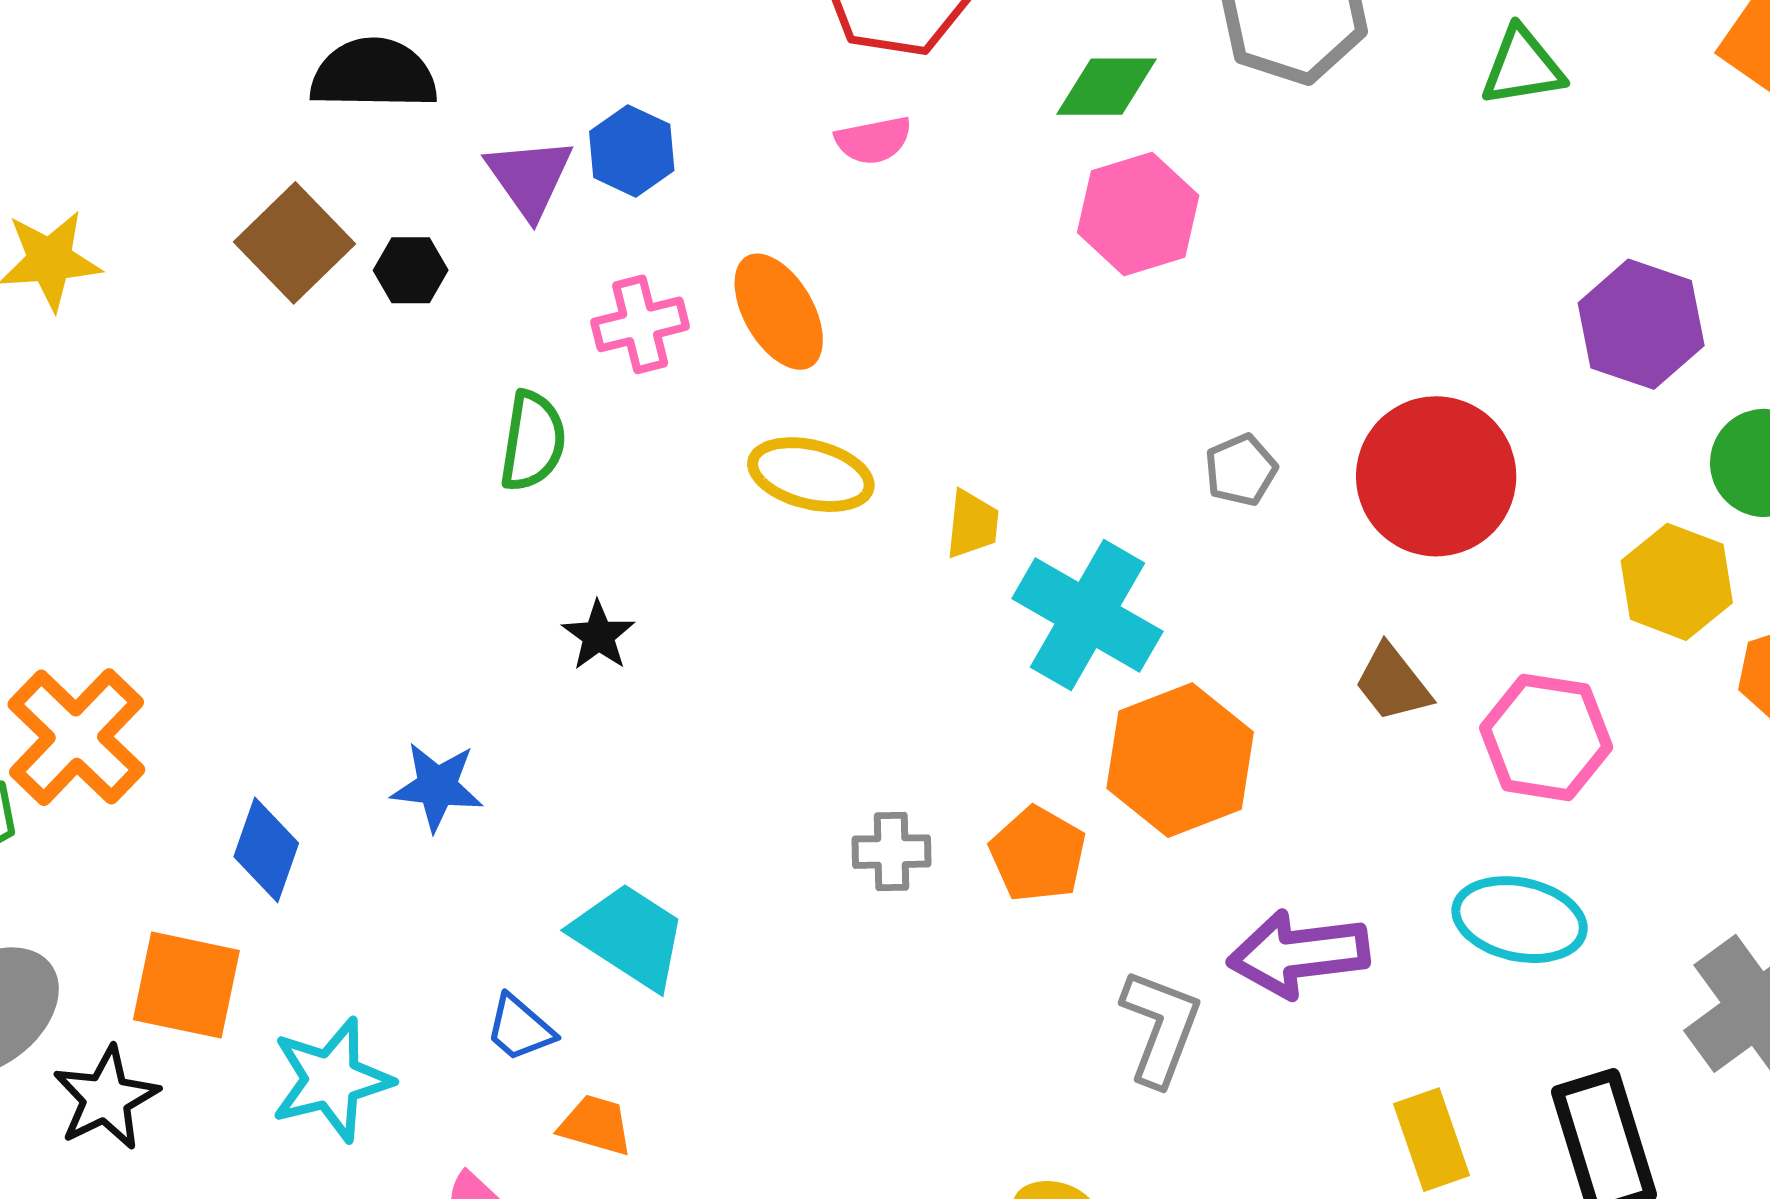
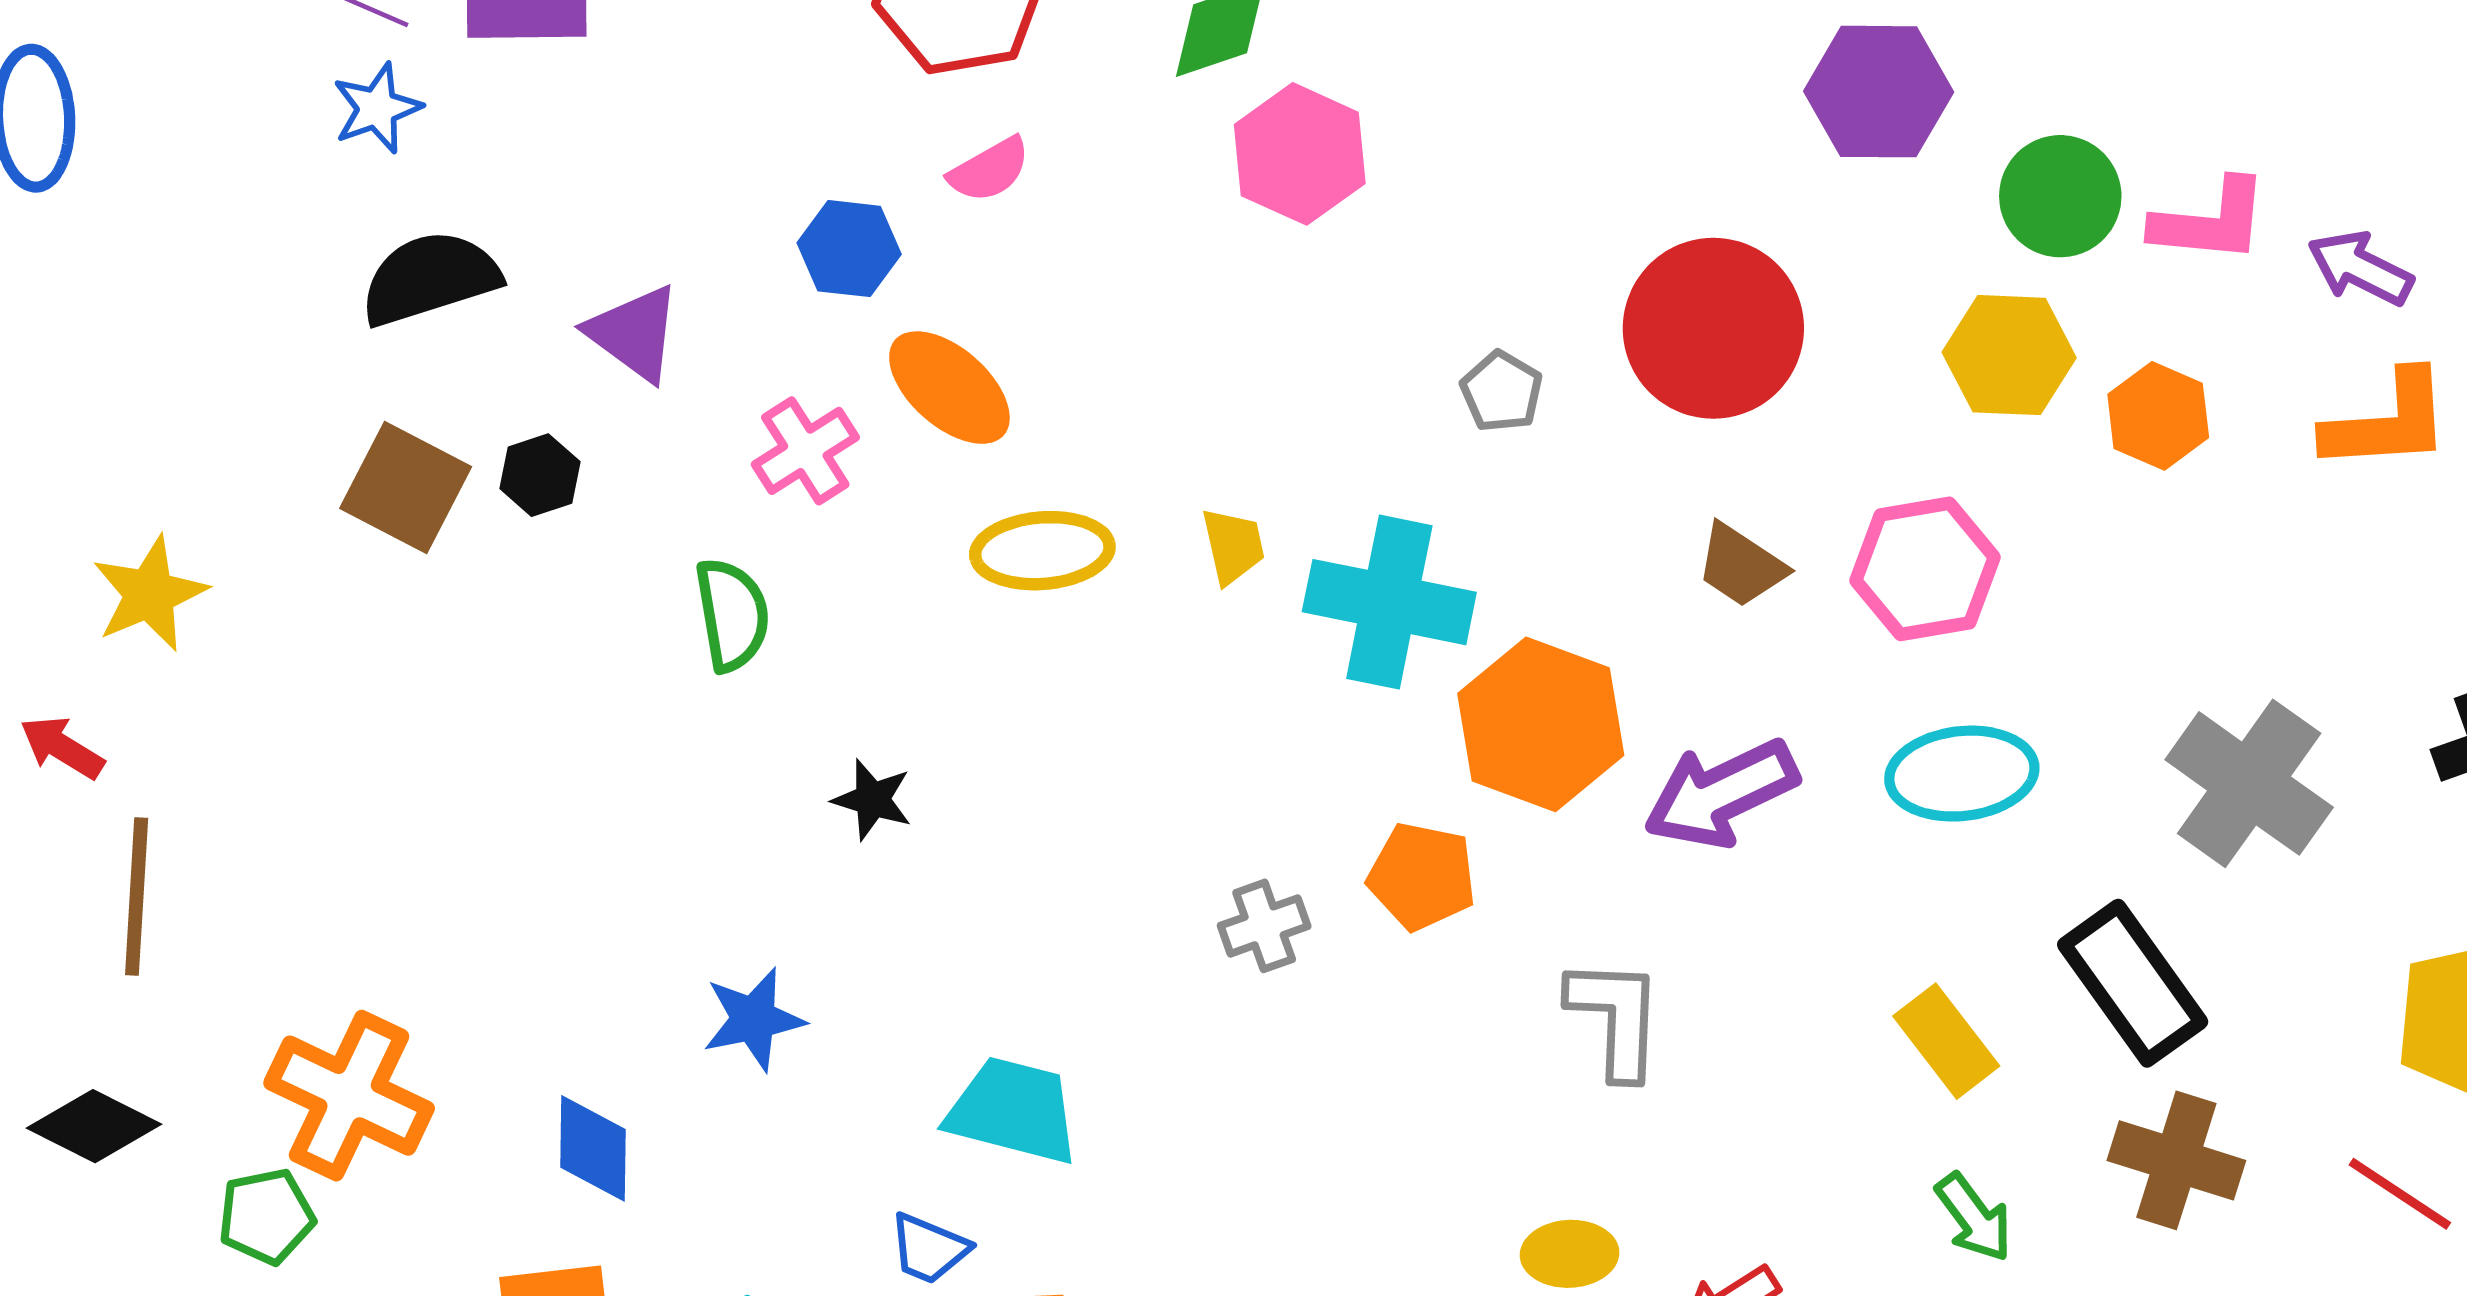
blue hexagon: (632, 151) -> (849, 249), moved
purple arrow: (1299, 954) -> (1721, 794), moved

